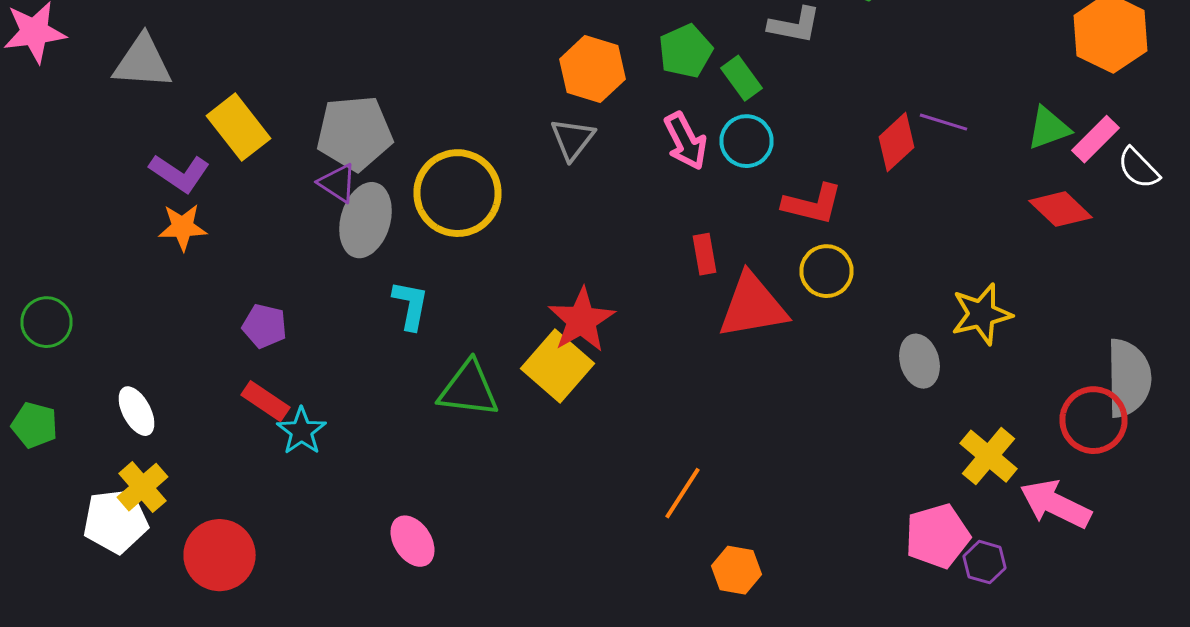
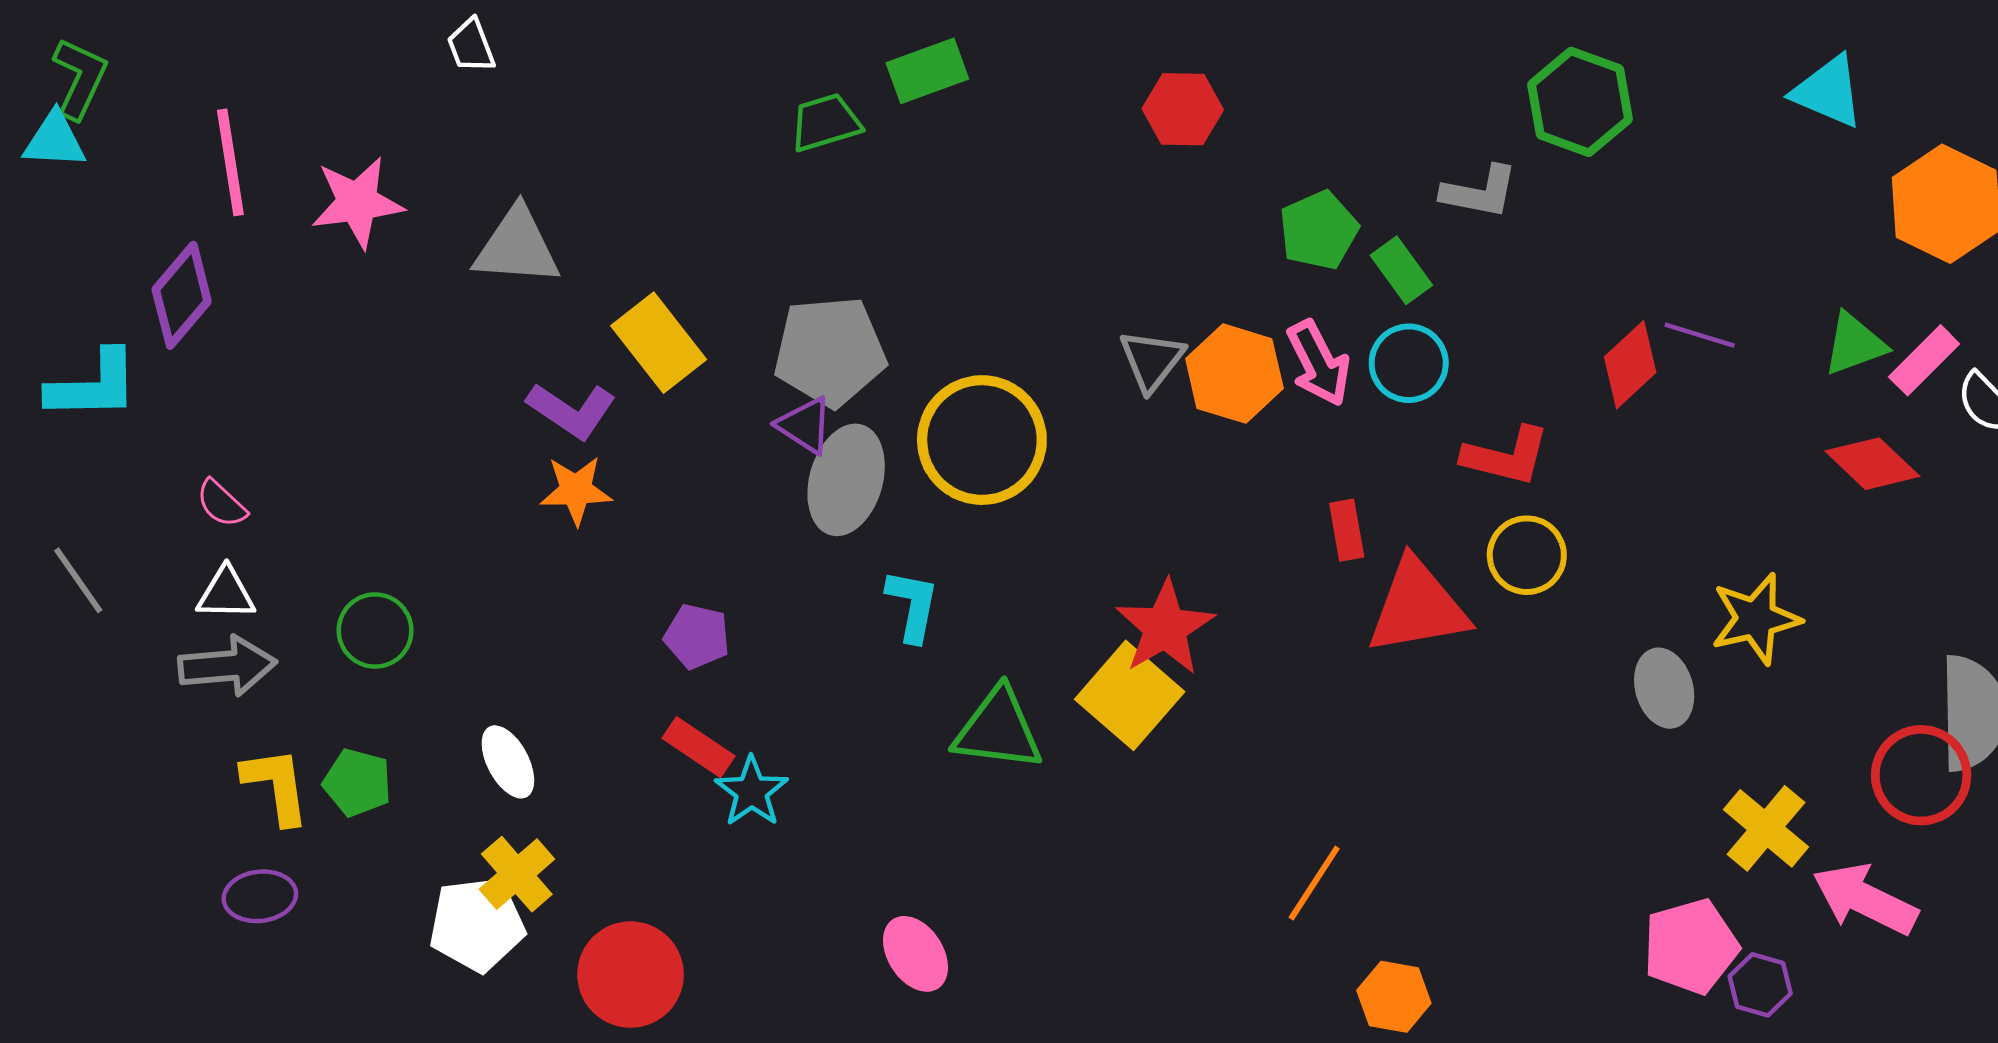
orange hexagon: (592, 69) -> (1234, 374), moved

